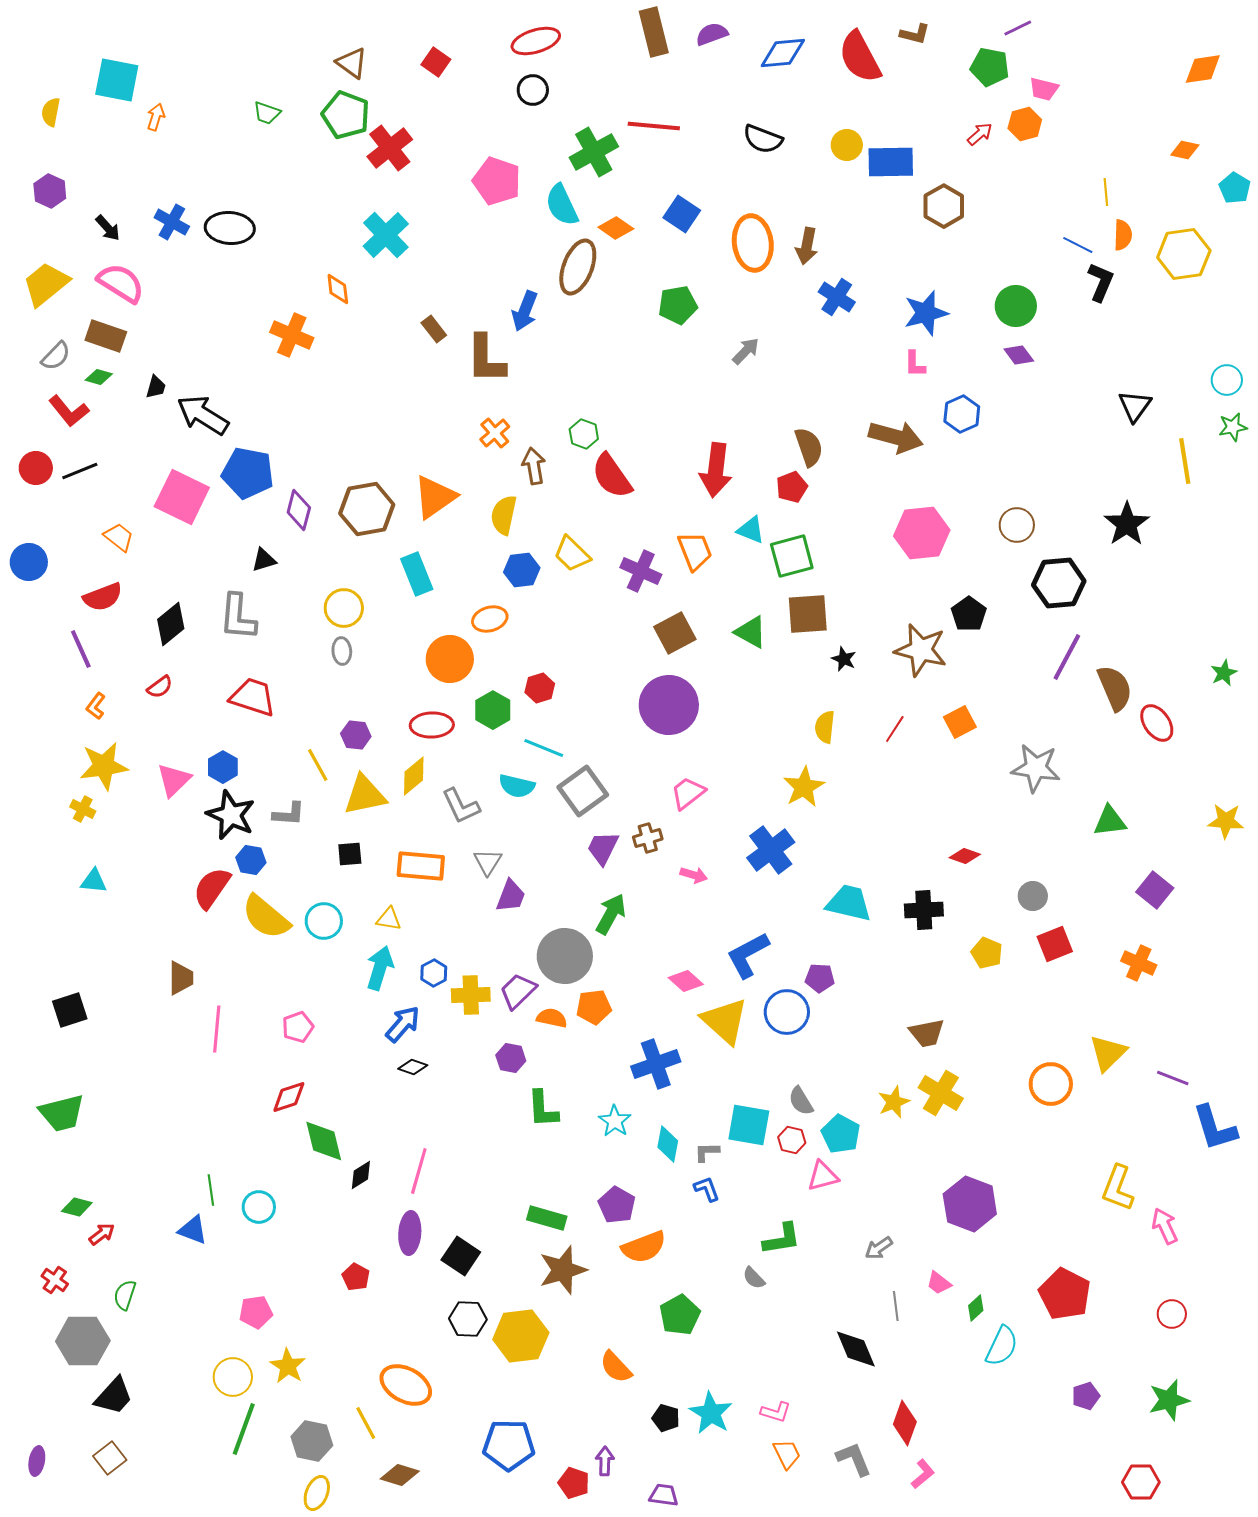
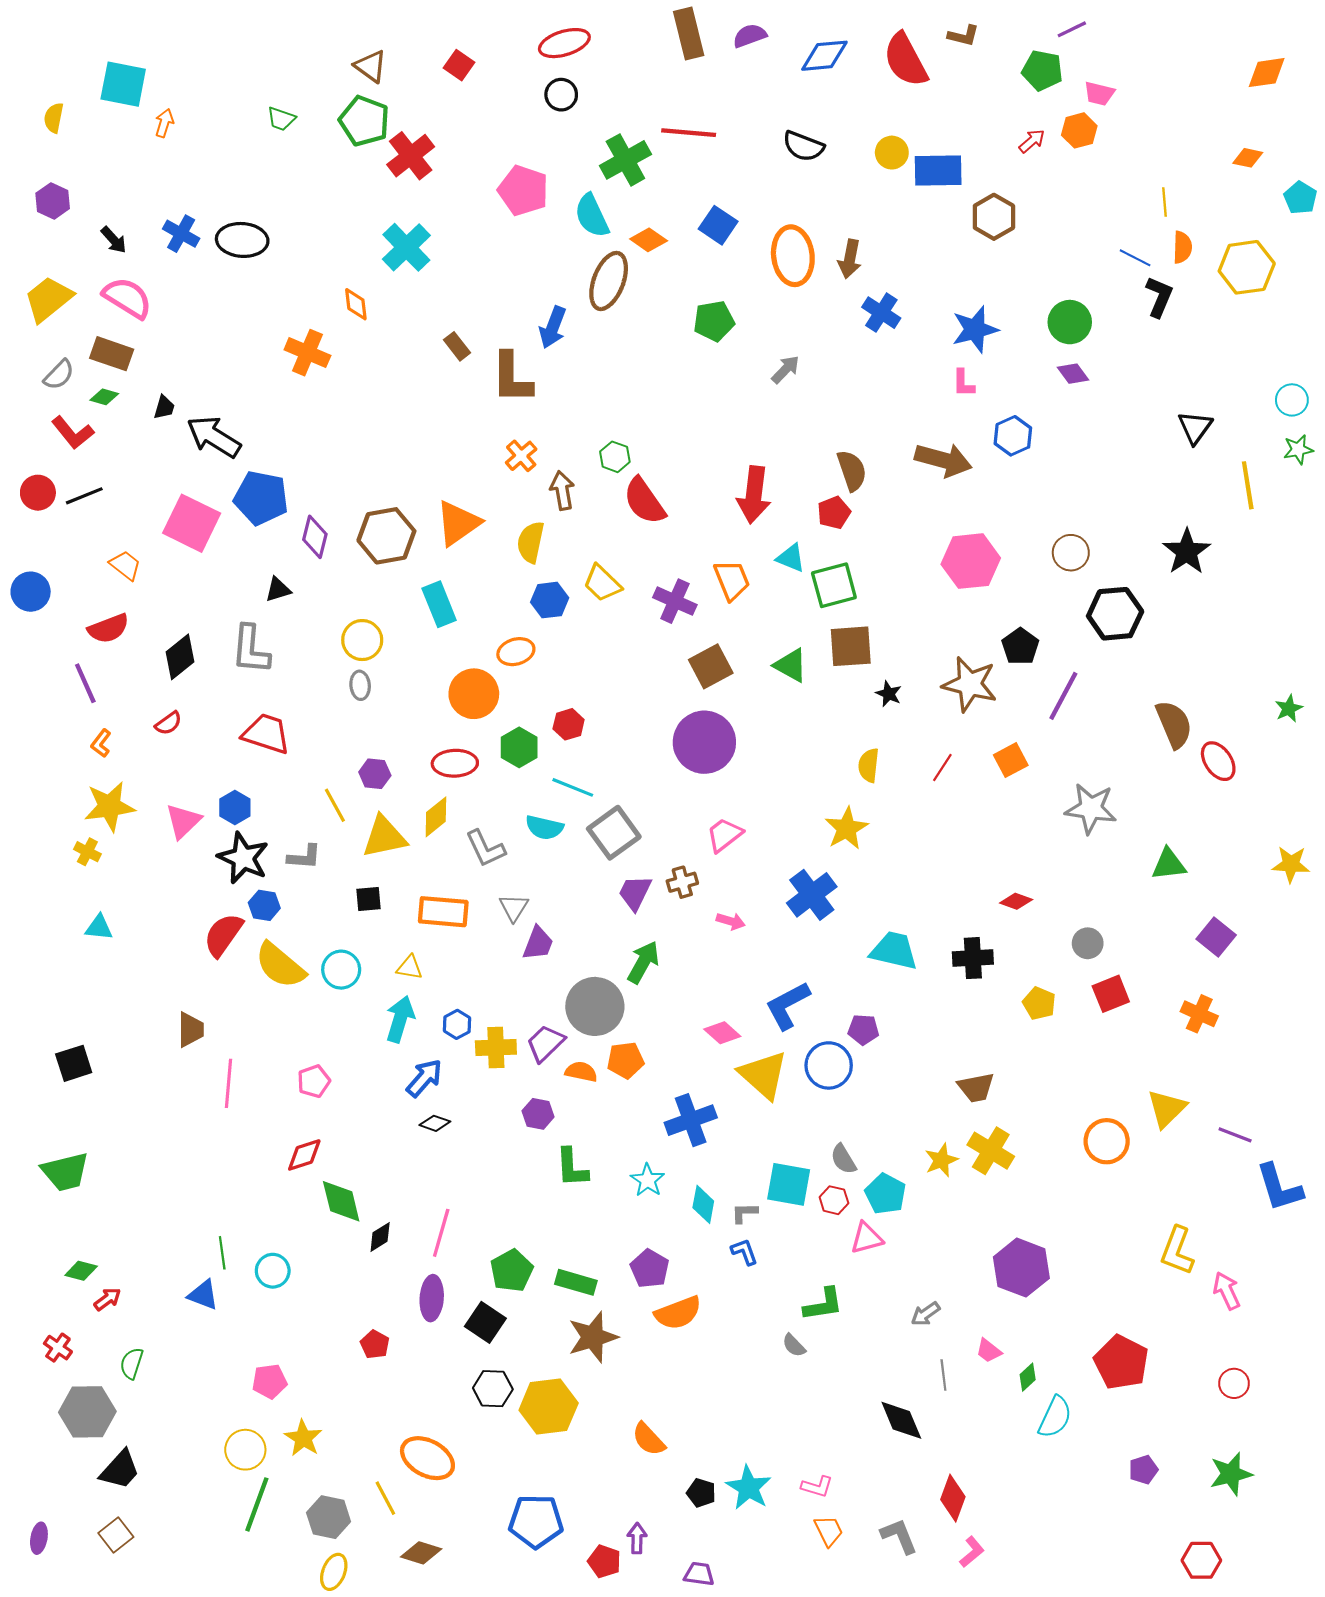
purple line: (1067, 657) -> (1063, 696), moved
green pentagon: (680, 1315) -> (512, 1271), moved

